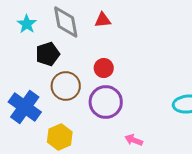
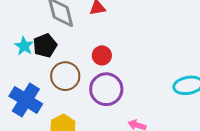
cyan star: (27, 24) -> (24, 46), moved

